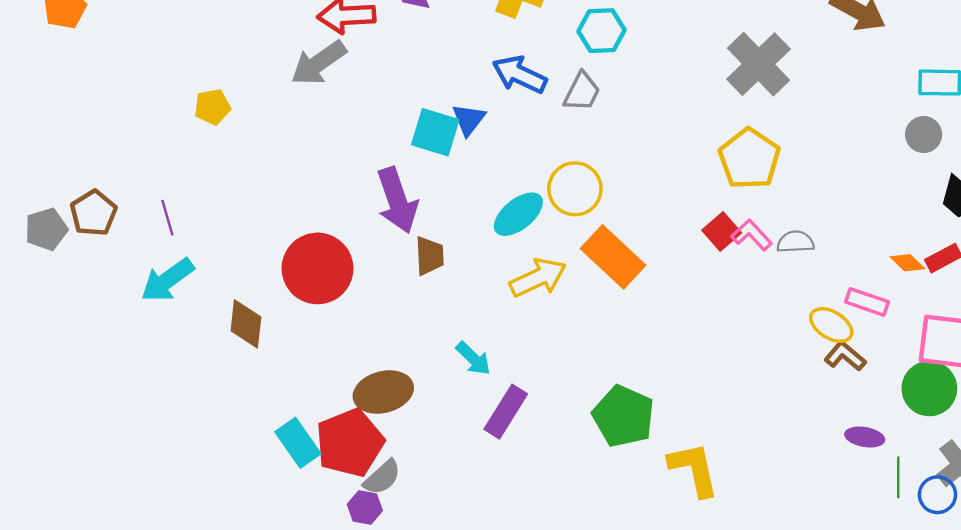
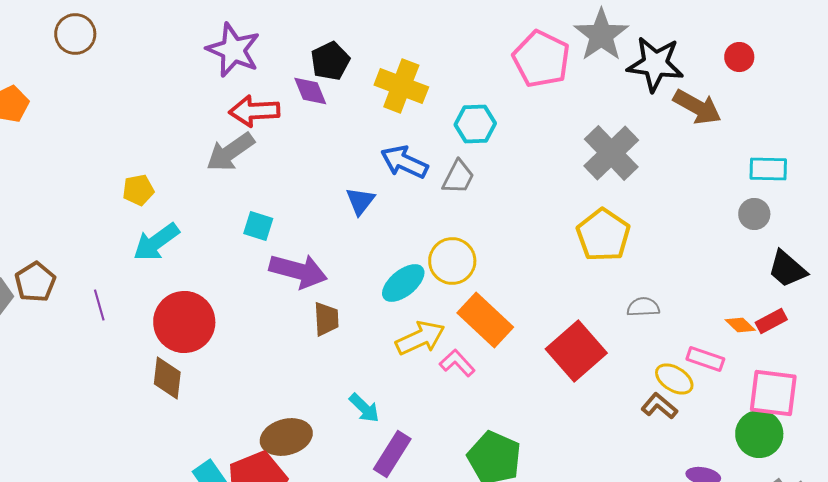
cyan square: (435, 132) -> (258, 226), moved, size x0.7
purple arrow: (397, 200) -> (298, 271), turned -56
purple line: (167, 218) -> (99, 305), moved
red square: (722, 232) -> (576, 351), moved, size x1.8
pink L-shape: (752, 235) -> (457, 363), moved
red circle: (317, 268) -> (184, 322), moved
cyan arrow: (167, 280) -> (156, 242), moved
brown L-shape: (845, 356) -> (659, 406), moved

